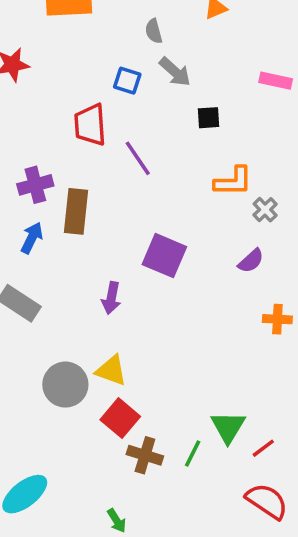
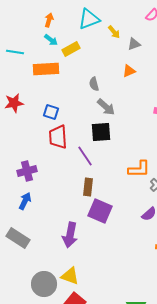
blue square: (127, 81) -> (51, 112), moved
black square: (209, 118) -> (101, 132), moved, size x1.5
brown rectangle: (76, 211) -> (88, 187), moved, size x0.7
purple arrow: (111, 298) -> (70, 235), size x1.4

